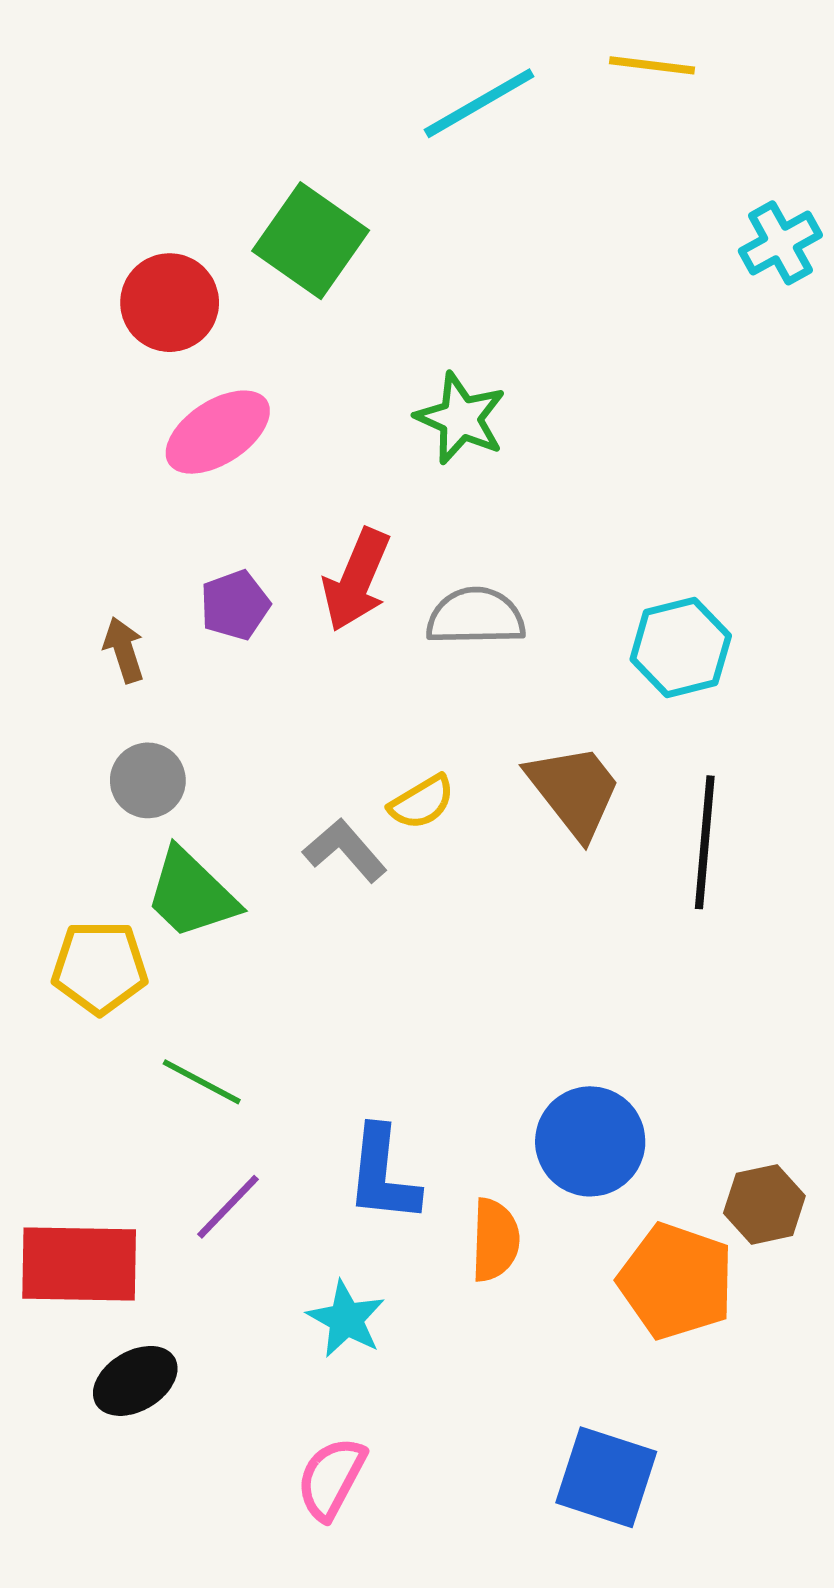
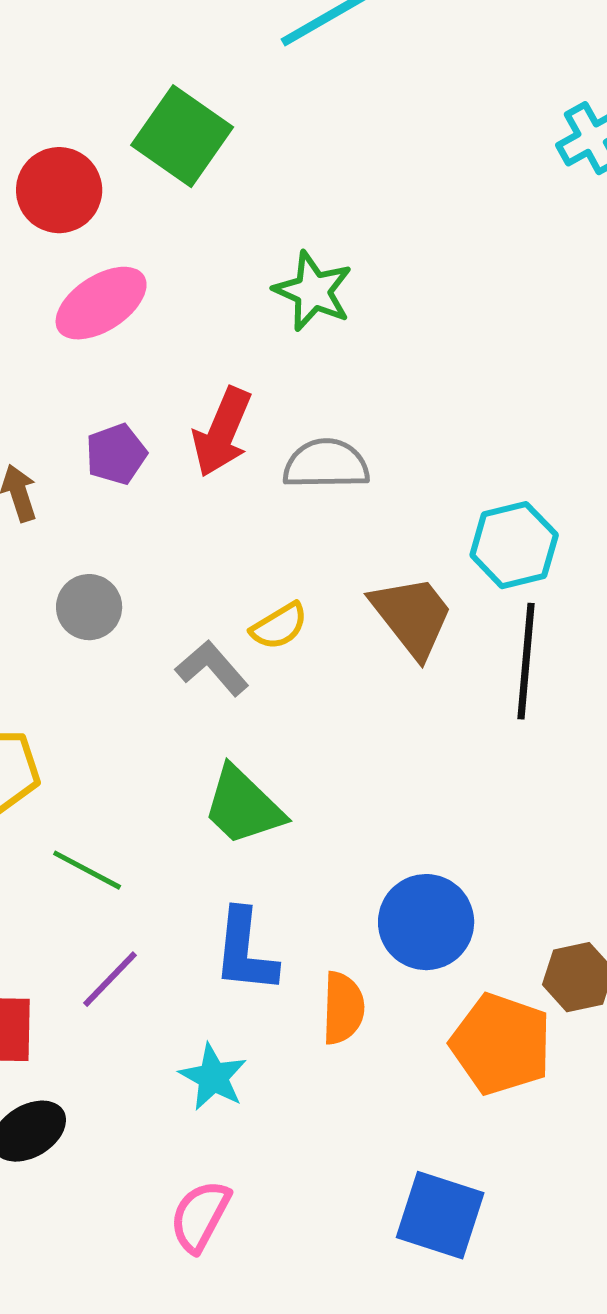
cyan hexagon: (681, 647) -> (514, 545), moved
gray circle: (148, 780) -> (89, 607), moved
green trapezoid: (191, 894) -> (243, 806), moved

